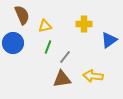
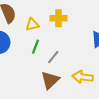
yellow cross: (84, 24) -> (59, 18), moved
brown triangle: (62, 79) -> (50, 80), turned -36

